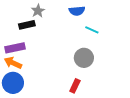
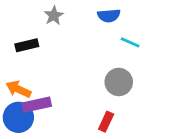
black rectangle: (27, 25) -> (27, 45), moved
purple rectangle: (15, 48) -> (37, 105), moved

